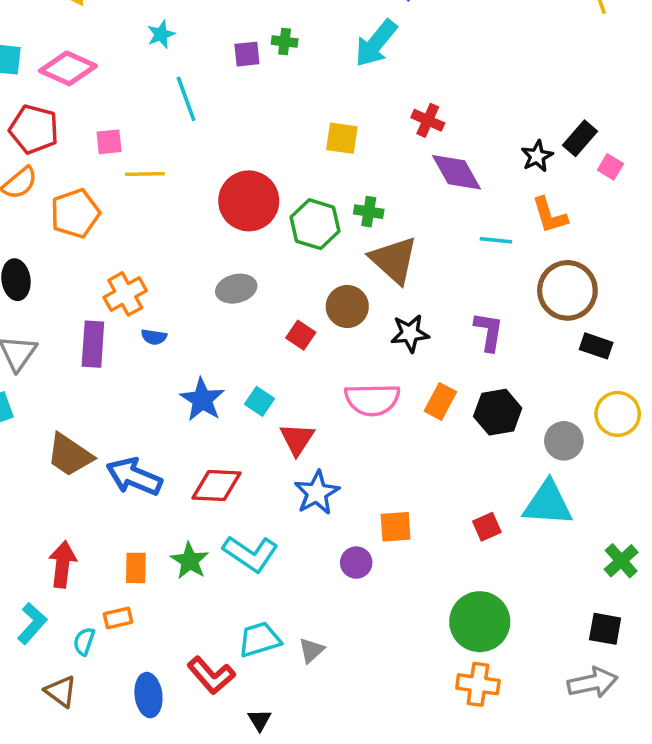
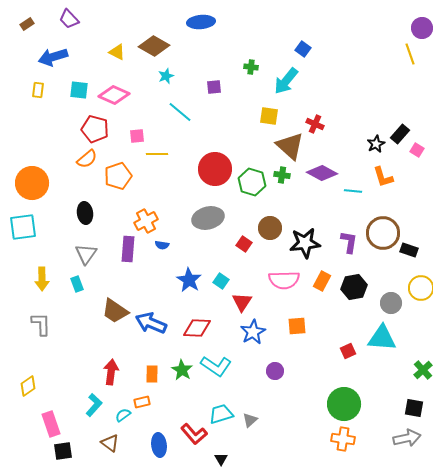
green cross: (285, 42) -> (251, 67), moved
cyan line: (186, 99) -> (180, 112), turned -30
yellow square: (342, 138) -> (269, 116), moved
purple diamond: (456, 172) -> (322, 173), moved, turned -32
brown triangle: (394, 260) -> (290, 146), moved
gray ellipse: (236, 289) -> (208, 218), size x1.4
brown circle: (567, 290) -> (383, 233), moved
black star: (410, 333) -> (305, 243), size x1.4
orange square: (396, 527) -> (297, 326), moved
cyan semicircle: (84, 641) -> (123, 415), turned 35

